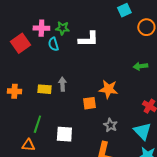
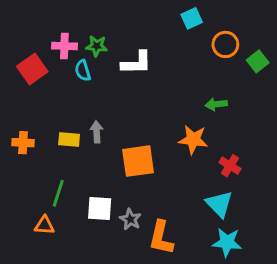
orange star: (108, 89) -> (193, 140), moved
orange square: (89, 103) -> (138, 161), size x1.6
gray star: (110, 125) -> (130, 219), moved

